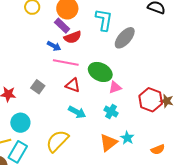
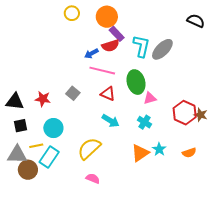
cyan L-shape: (104, 20) -> (141, 46), moved
purple rectangle: (62, 26) -> (117, 34), moved
blue arrow: (54, 46) -> (91, 53), turned 120
green ellipse: (100, 72) -> (136, 82), turned 45
orange semicircle: (158, 149) -> (189, 153), moved

